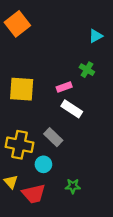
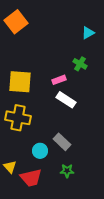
gray rectangle: (53, 137) -> (62, 142), moved
yellow cross: (19, 145) -> (18, 118), moved

